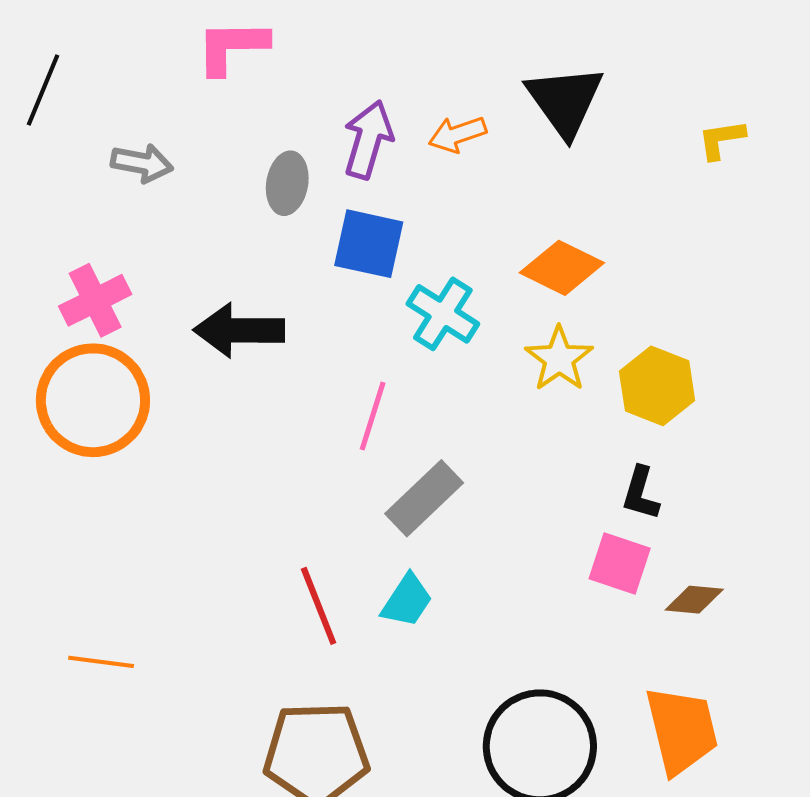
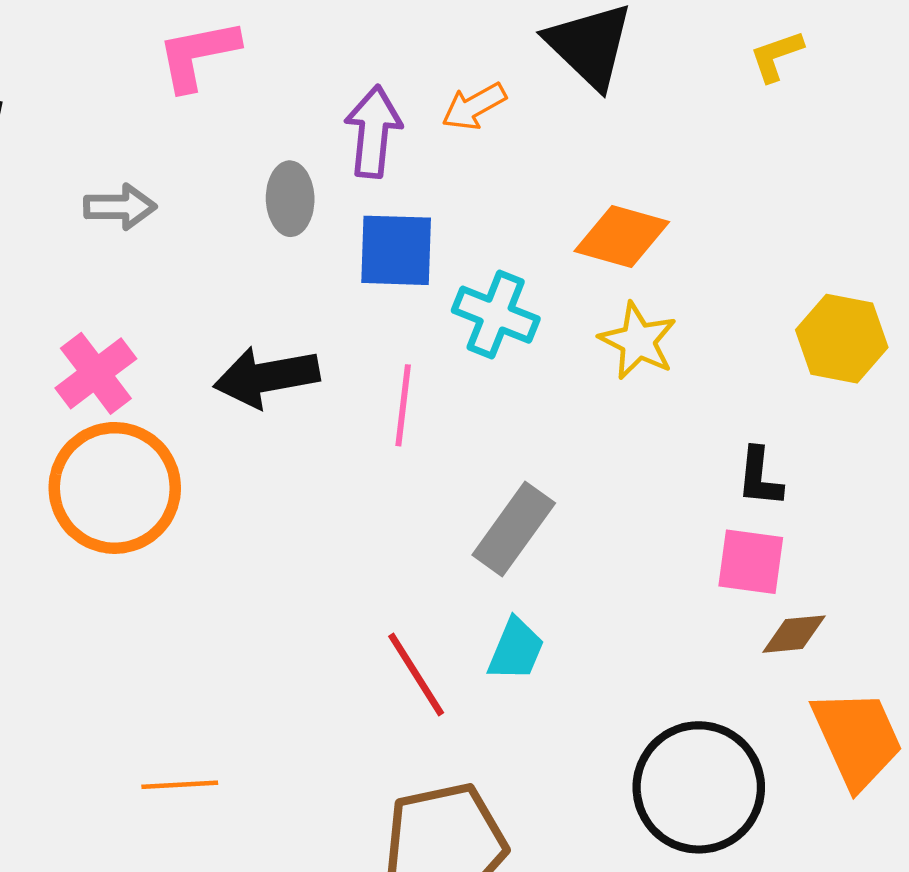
yellow hexagon: (657, 386) -> (842, 339), moved
pink line: (373, 416) -> (403, 405), moved
brown diamond: (694, 600) -> (794, 634), moved

